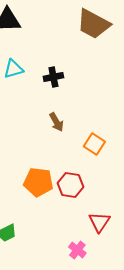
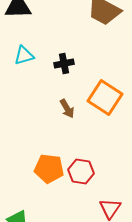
orange square: (94, 144) -> (105, 98), moved, size x1.6

